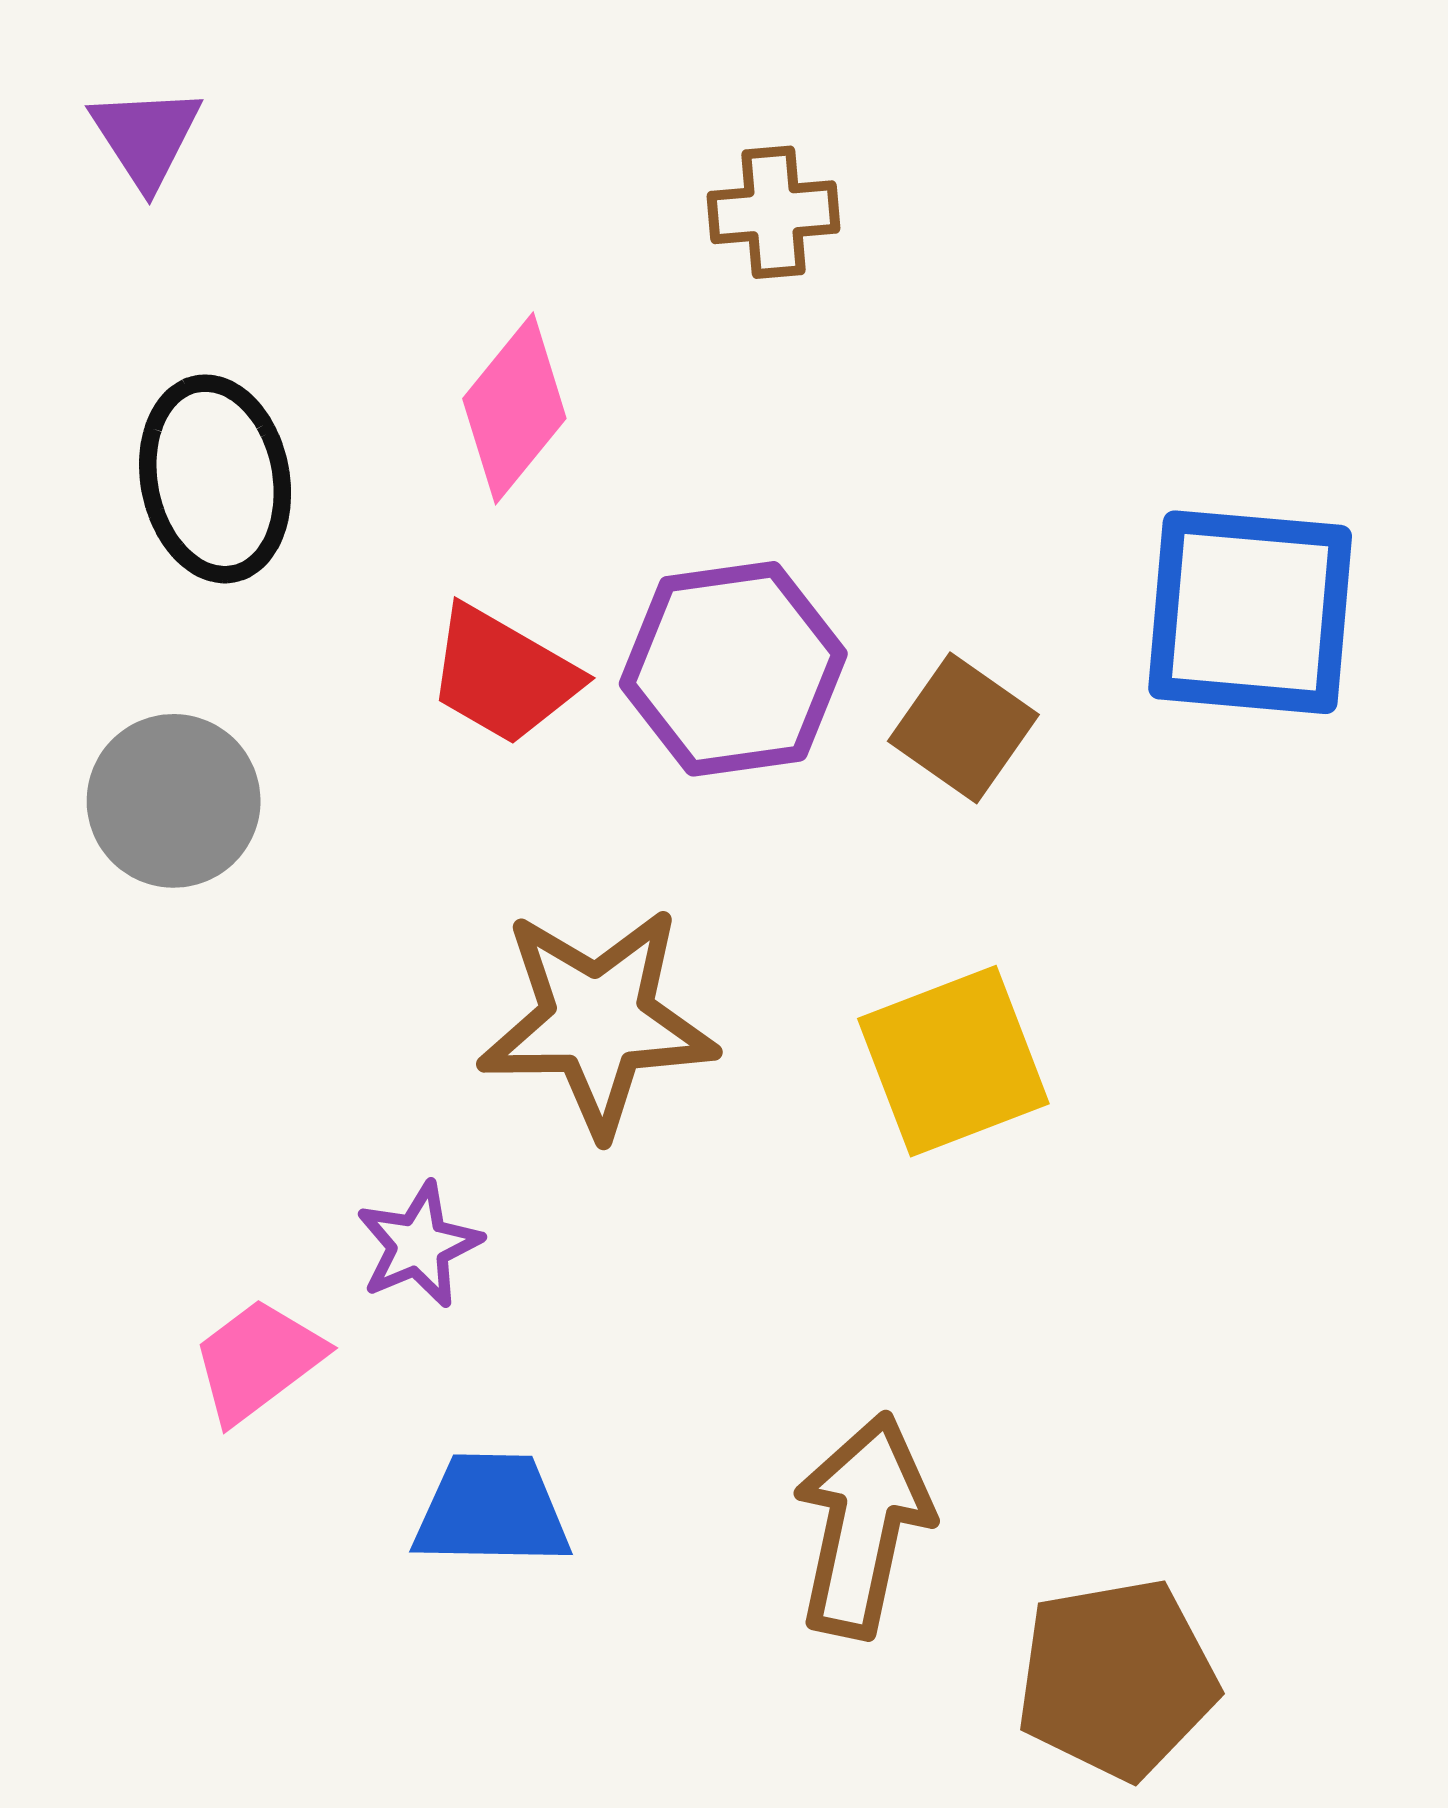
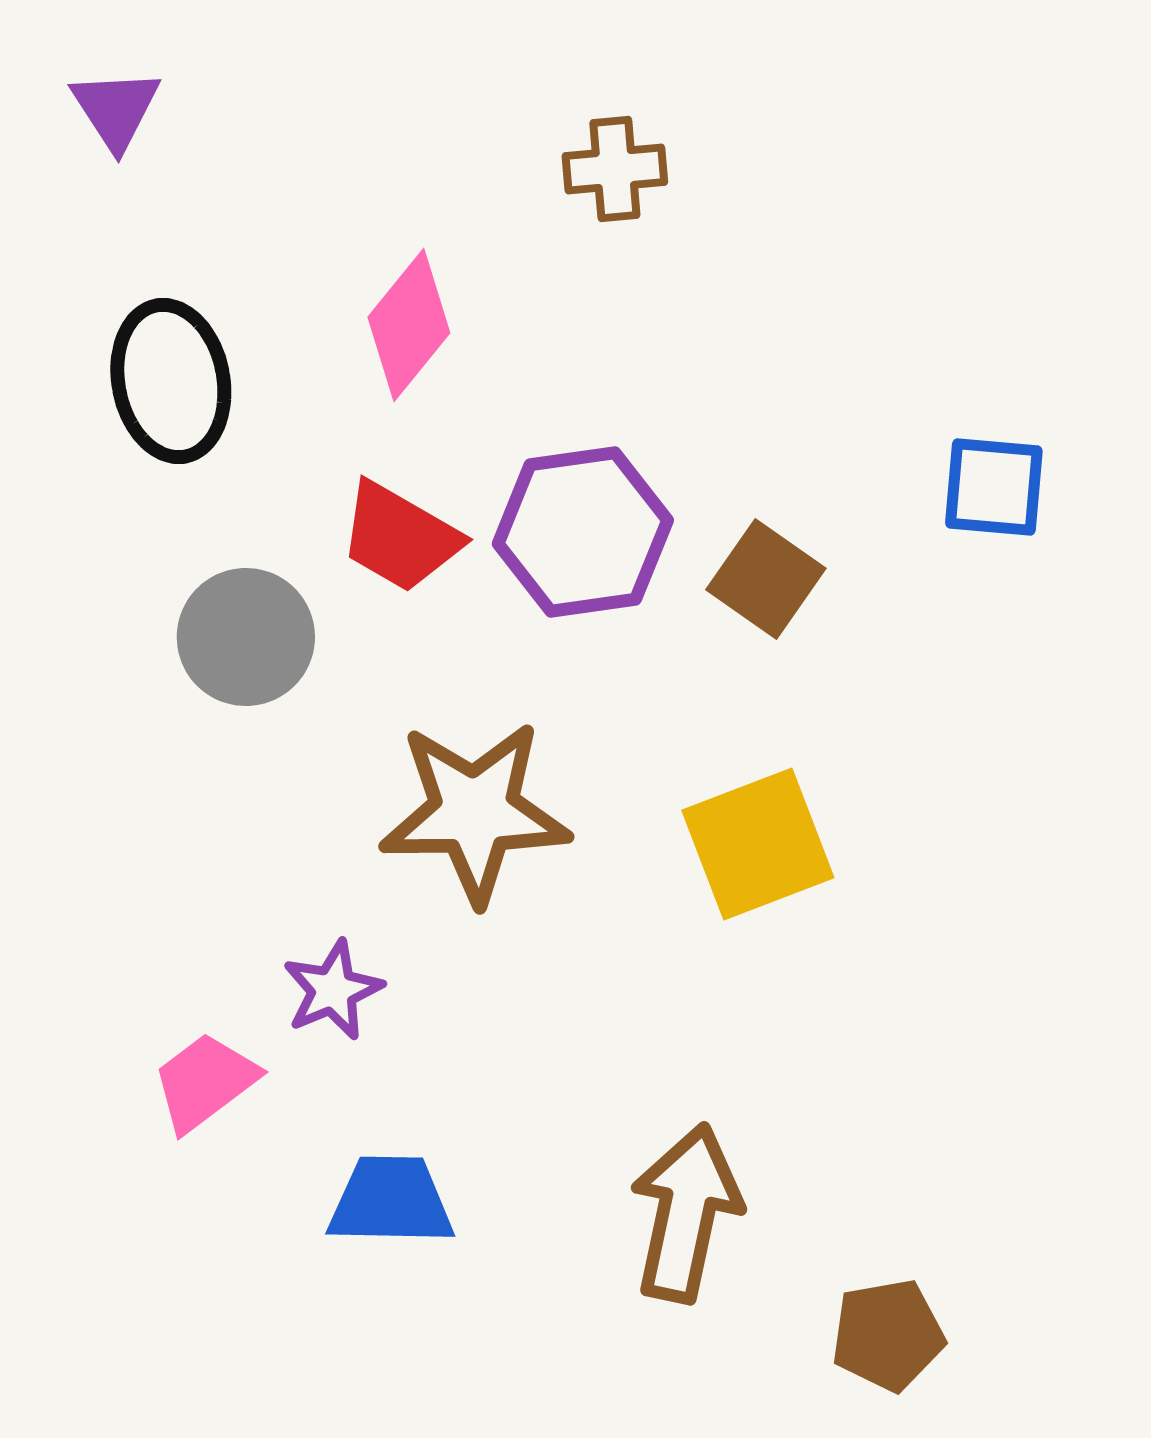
blue square: (1250, 612) -> (994, 487), size x0.6
gray circle: (174, 801) -> (246, 637), moved
brown pentagon: (1117, 1679) -> (888, 1335), size x0.7

